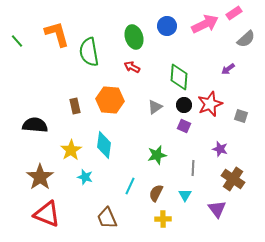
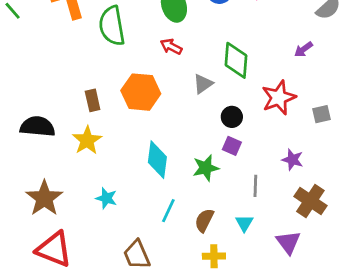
black circle: (184, 105) -> (232, 117), moved
gray triangle: (155, 107) -> (203, 84), moved
gray square: (241, 116) -> (321, 114), turned -32
purple square: (184, 126) -> (232, 146), moved
cyan diamond: (104, 145) -> (157, 160), moved
yellow star: (71, 150) -> (87, 140), moved

